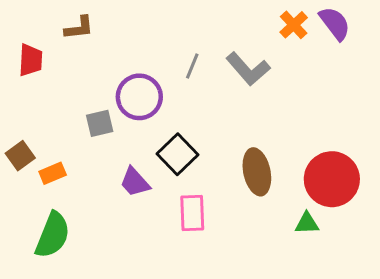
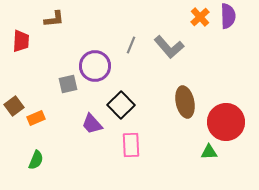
purple semicircle: (335, 23) -> (228, 16), turned 35
brown ellipse: (257, 172) -> (185, 102), moved
green semicircle: (53, 235) -> (36, 160), size x0.6

